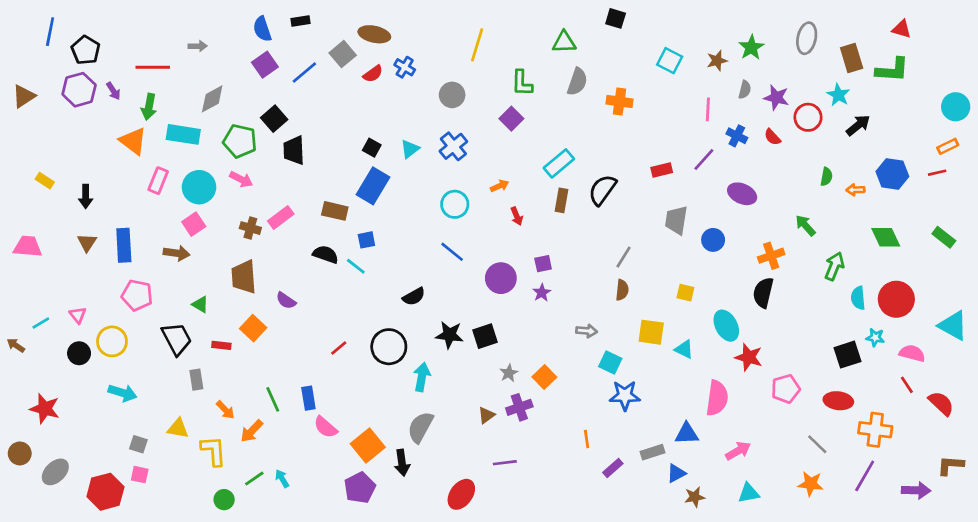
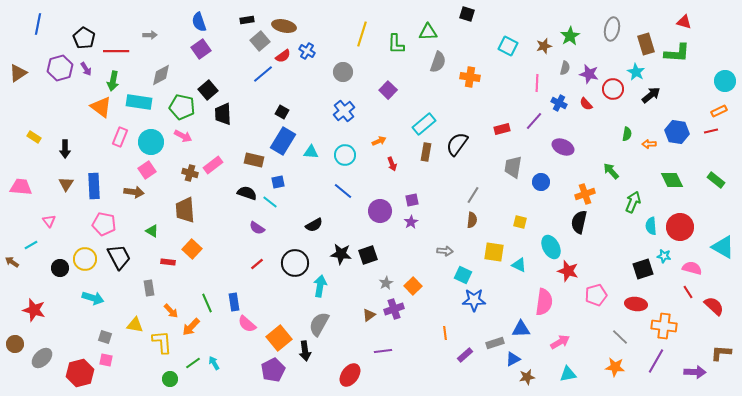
black rectangle: (300, 21) -> (247, 20), moved
black pentagon: (86, 50) -> (84, 38), moved
blue line: (304, 72) -> (263, 74), moved
green L-shape: (522, 83) -> (396, 44), moved
cyan triangle: (410, 149) -> (311, 152), moved, turned 42
purple semicircle: (286, 301) -> (257, 228), moved
pink triangle: (78, 315) -> (49, 221), moved
black trapezoid: (177, 339) -> (119, 257), moved

